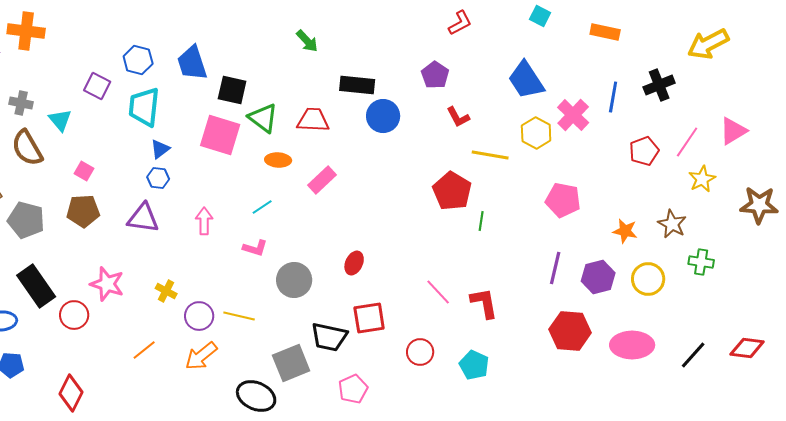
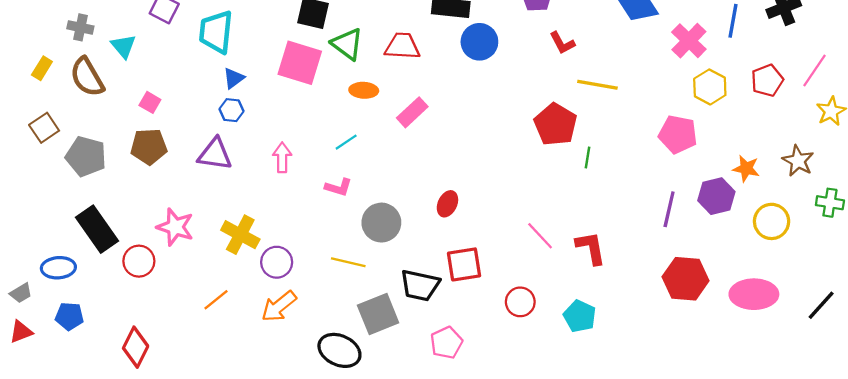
yellow hexagon: (536, 133) -> (710, 87), moved
purple hexagon: (598, 277) -> (716, 196), moved
yellow cross: (166, 291) -> (240, 235), size x1.6
yellow line: (239, 316) -> (348, 262), moved

